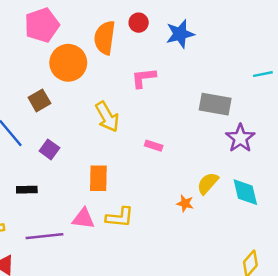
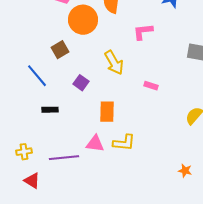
purple square: (49, 149) -> (81, 83), moved
black rectangle: (27, 190) -> (50, 110), moved
orange star: (185, 203) -> (185, 171), moved

